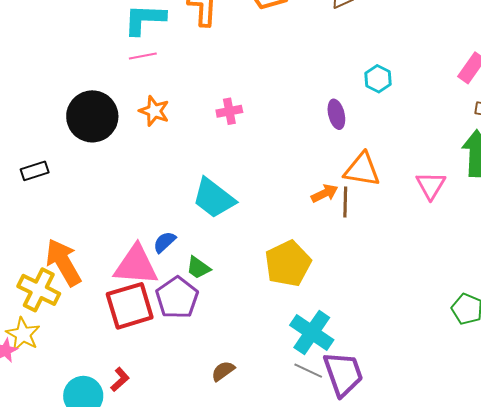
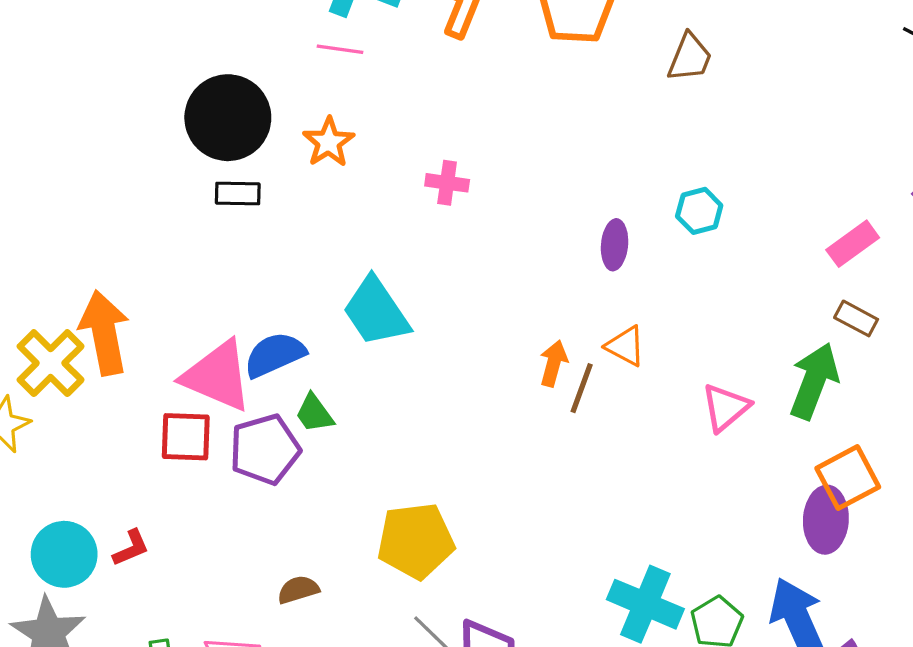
orange triangle: (362, 170) -> (625, 346), size x0.7
black rectangle: (35, 171) -> (238, 194), moved
orange arrow: (325, 193) -> (554, 363), turned -68
blue semicircle: (164, 242) -> (275, 355), size x1.5
yellow pentagon: (288, 264) -> (416, 541), moved
red square: (130, 306) -> (186, 437), size x0.7
cyan cross: (312, 333) -> (645, 604), moved, turned -30

